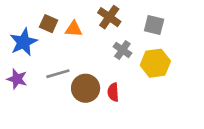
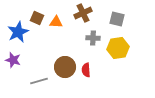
brown cross: (109, 17) -> (83, 13), turned 30
gray cross: (122, 50) -> (93, 38), turned -32
gray line: (58, 74) -> (39, 81), moved

